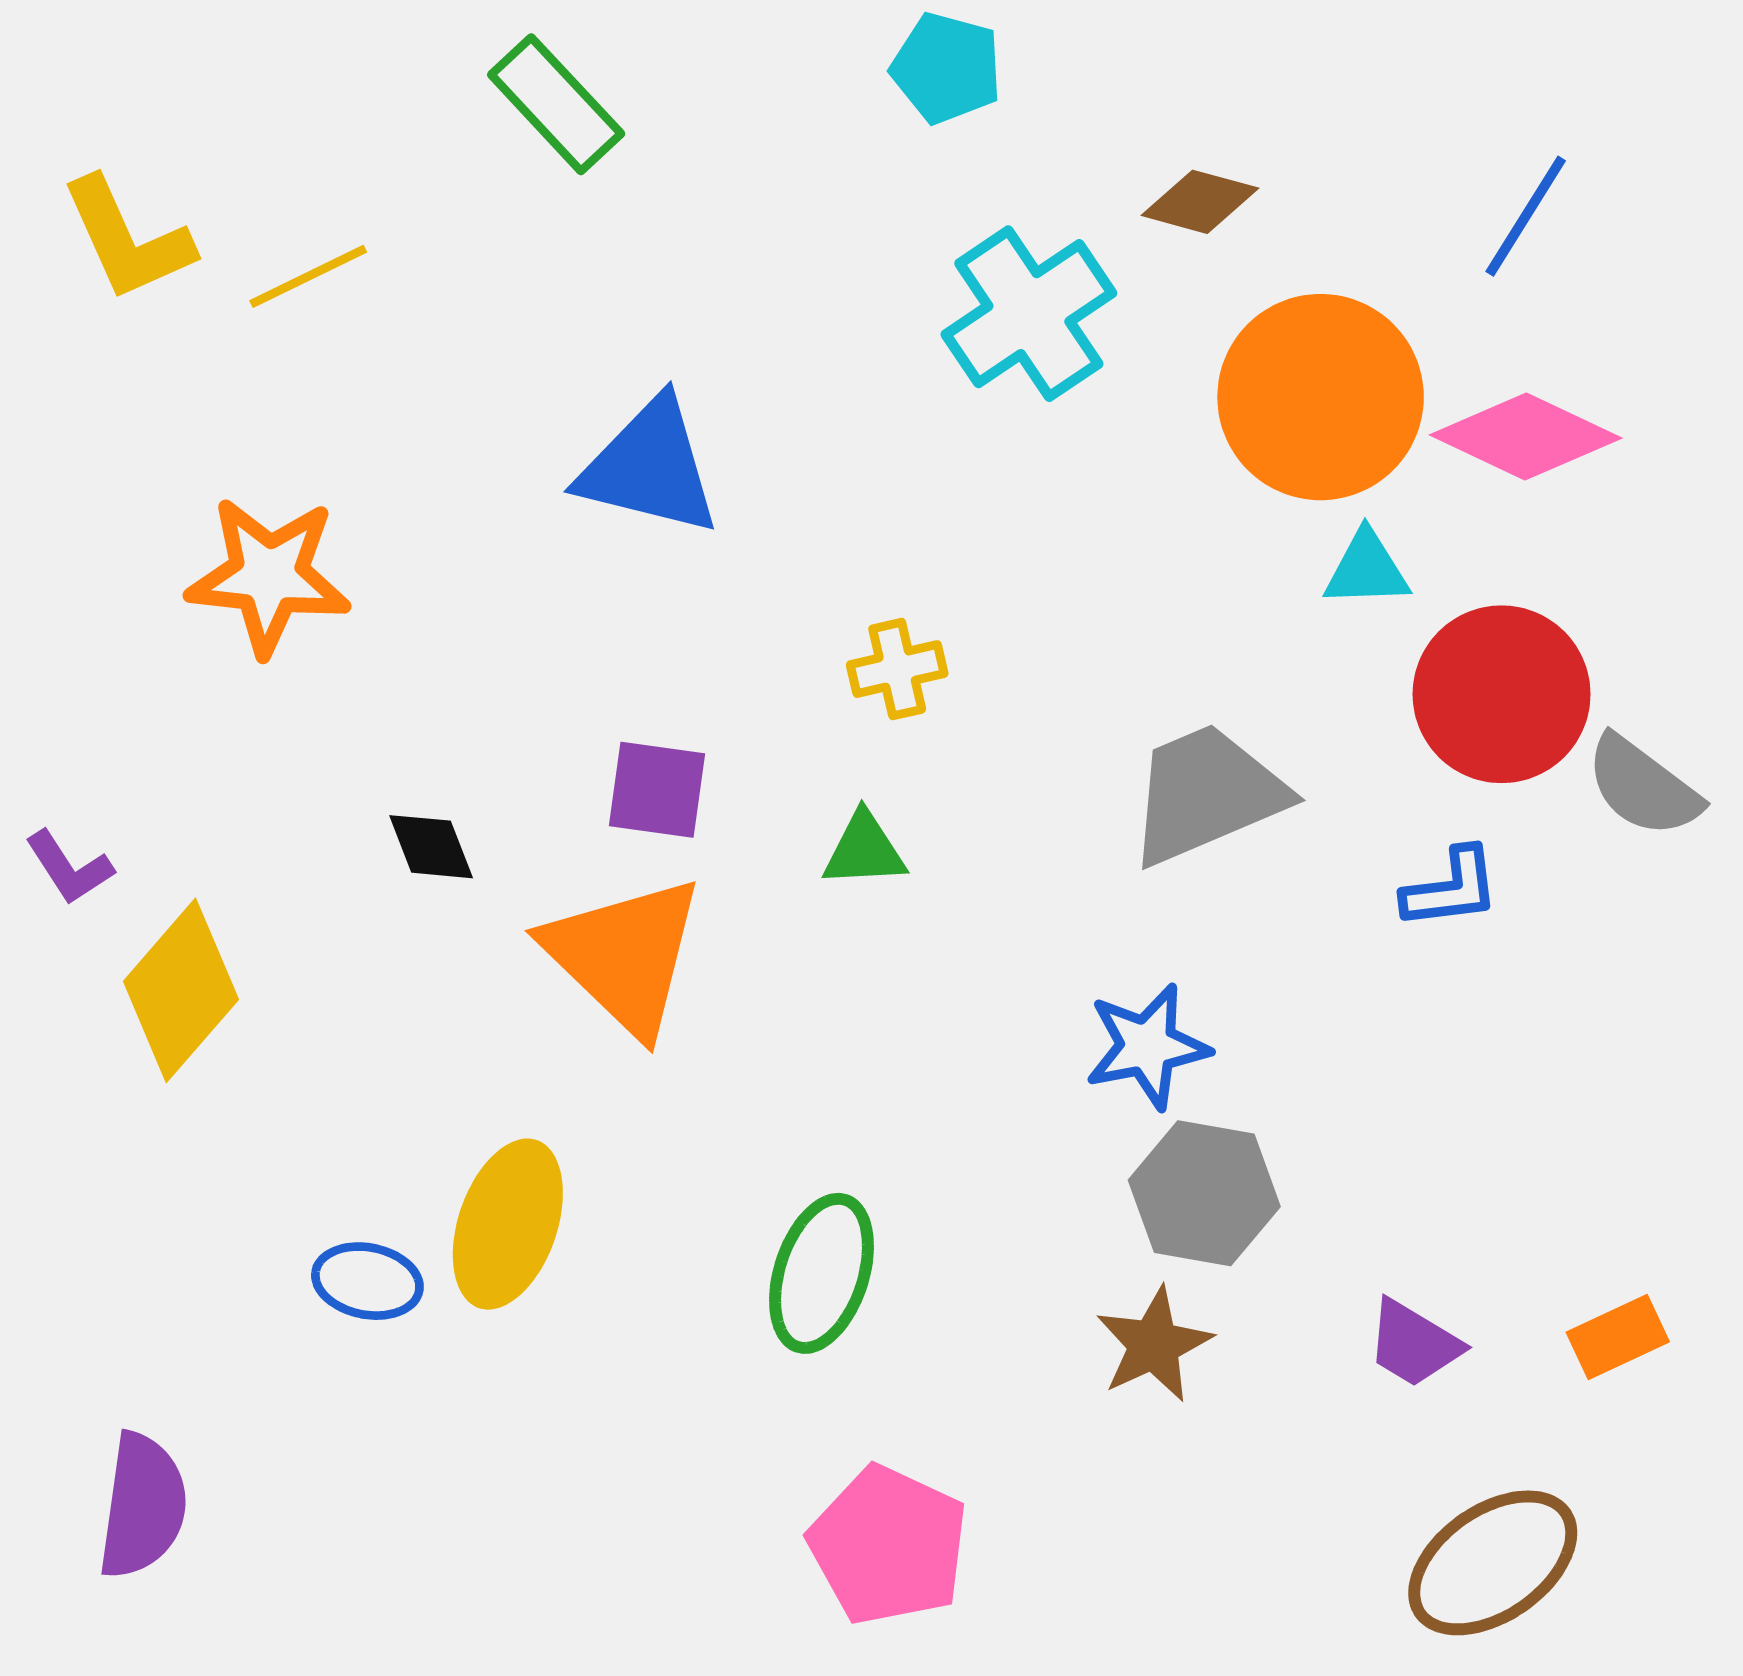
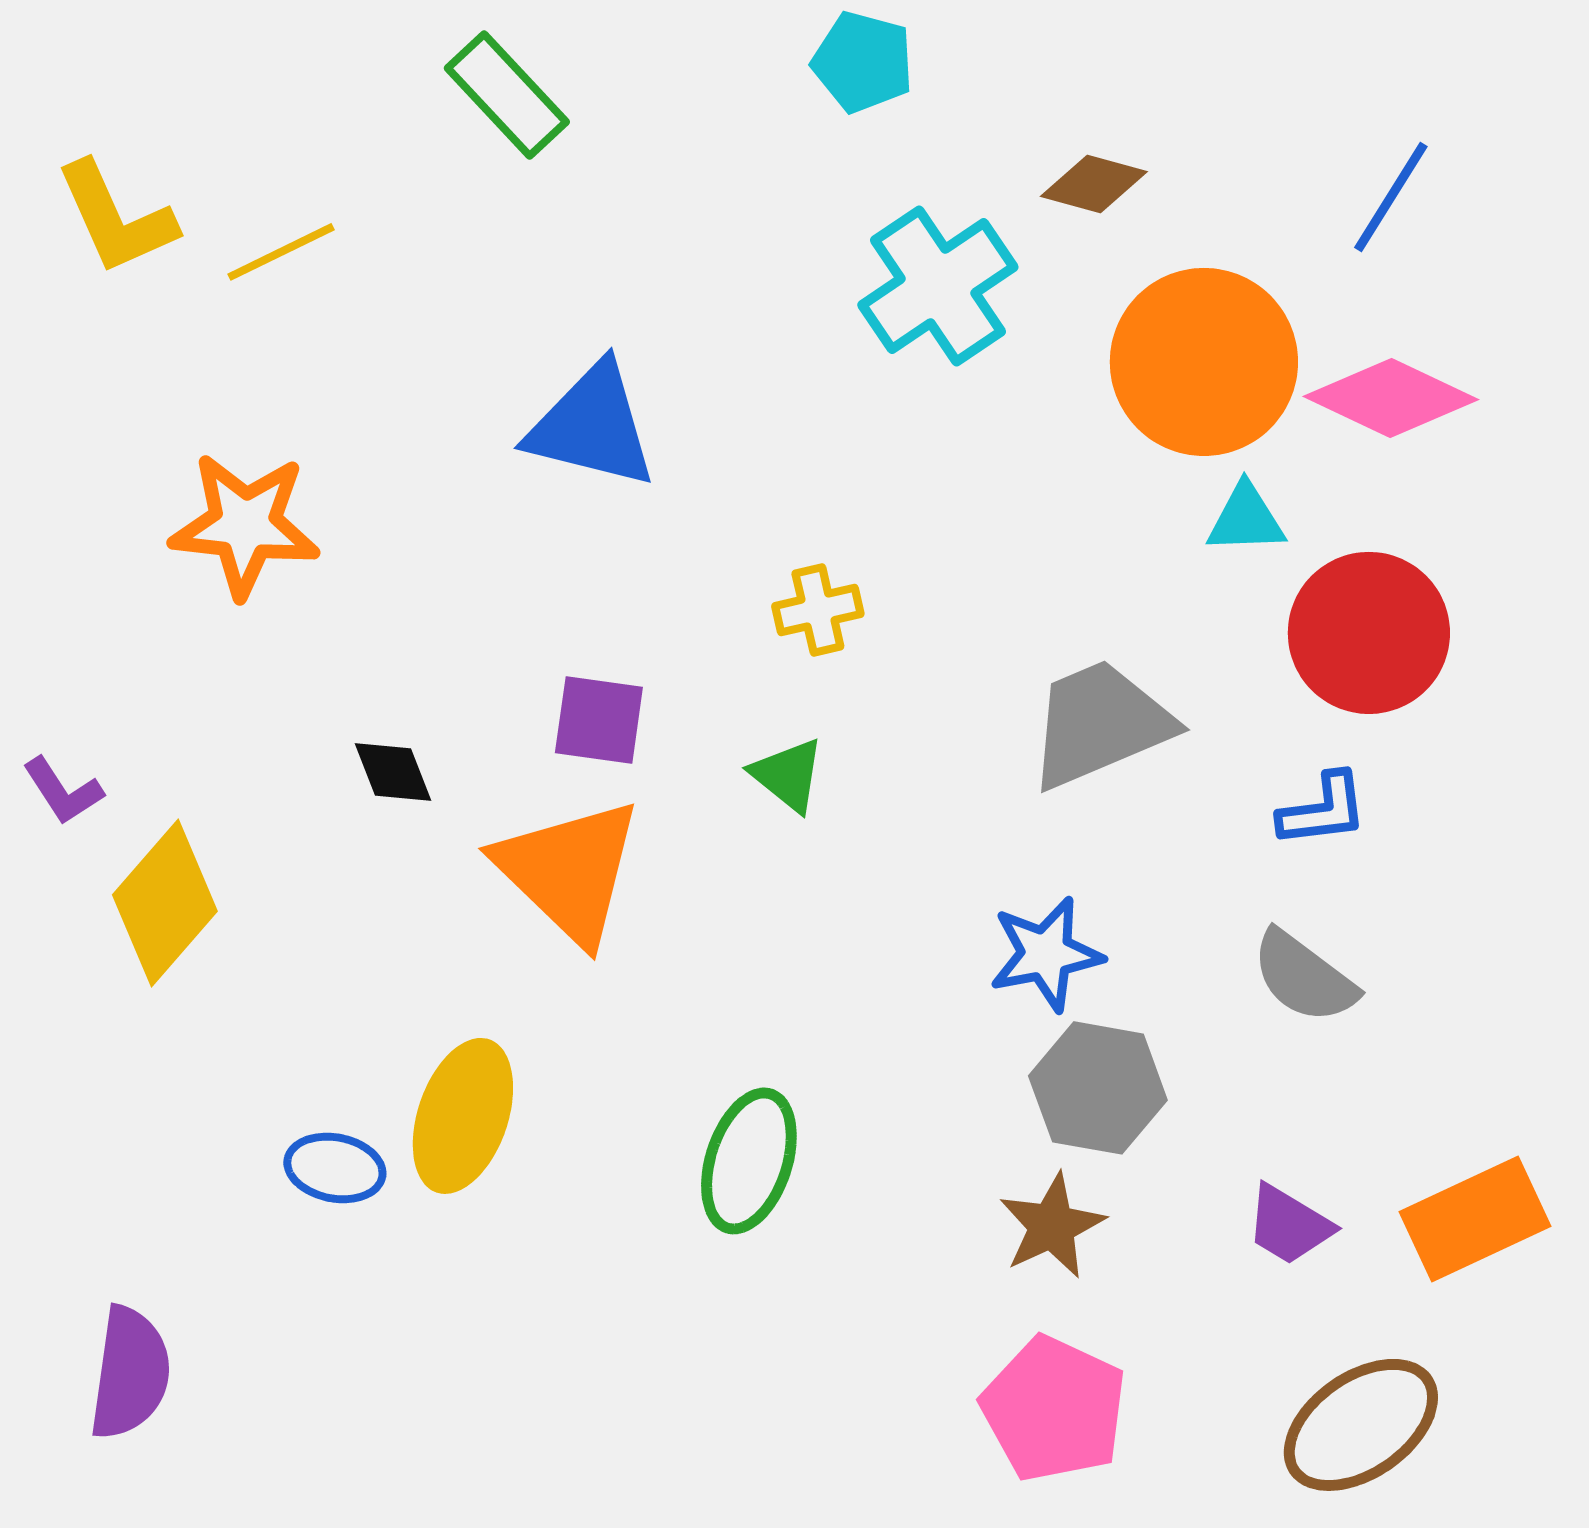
gray semicircle: (1643, 786) -> (1304, 977), moved
green triangle: (864, 850) -> (788, 775), turned 42
orange rectangle: (1618, 1337) -> (1475, 1219), size x1.6
pink pentagon: (888, 1545) -> (1054, 1409), moved

